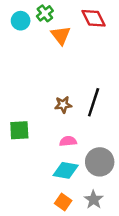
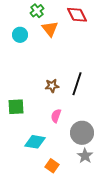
cyan circle: (21, 21) -> (20, 35), moved
pink semicircle: (68, 141) -> (56, 116), turned -64
cyan diamond: (66, 170) -> (35, 142), moved
gray star: (94, 200) -> (85, 156), moved

